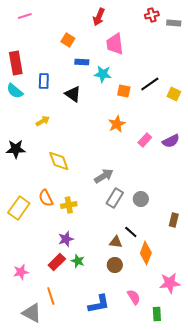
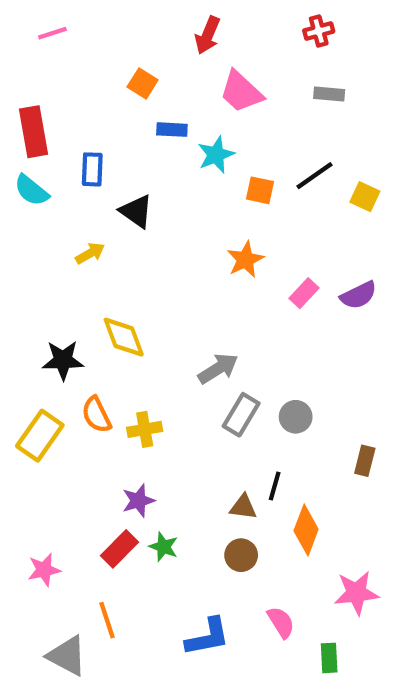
gray rectangle: (174, 23) -> (329, 94), moved
pink trapezoid: (115, 44) -> (241, 92), turned -40
cyan star: (103, 74) -> (216, 155), turned -30
black triangle: (73, 94) -> (136, 211), moved
black star: (16, 149) -> (63, 360), moved
black line: (131, 232) -> (275, 486), turned 64

